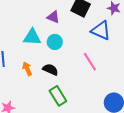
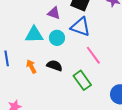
blue triangle: (101, 30) -> (81, 27), moved
green rectangle: (58, 96) -> (82, 80), moved

